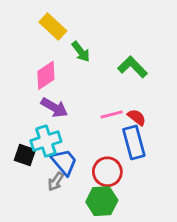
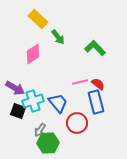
purple arrow: (54, 108) -> (15, 88), moved
blue trapezoid: (64, 162) -> (58, 103), moved
green hexagon: (102, 201) -> (48, 143), moved

